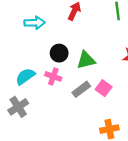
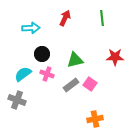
black circle: (59, 53) -> (42, 54), moved
gray cross: (18, 107) -> (17, 100), turned -36

